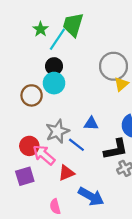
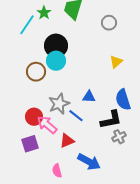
cyan line: (57, 39) -> (27, 25), moved
black circle: (54, 66) -> (56, 46), size x1.5
gray circle: (113, 66) -> (109, 23), moved, size x0.6

